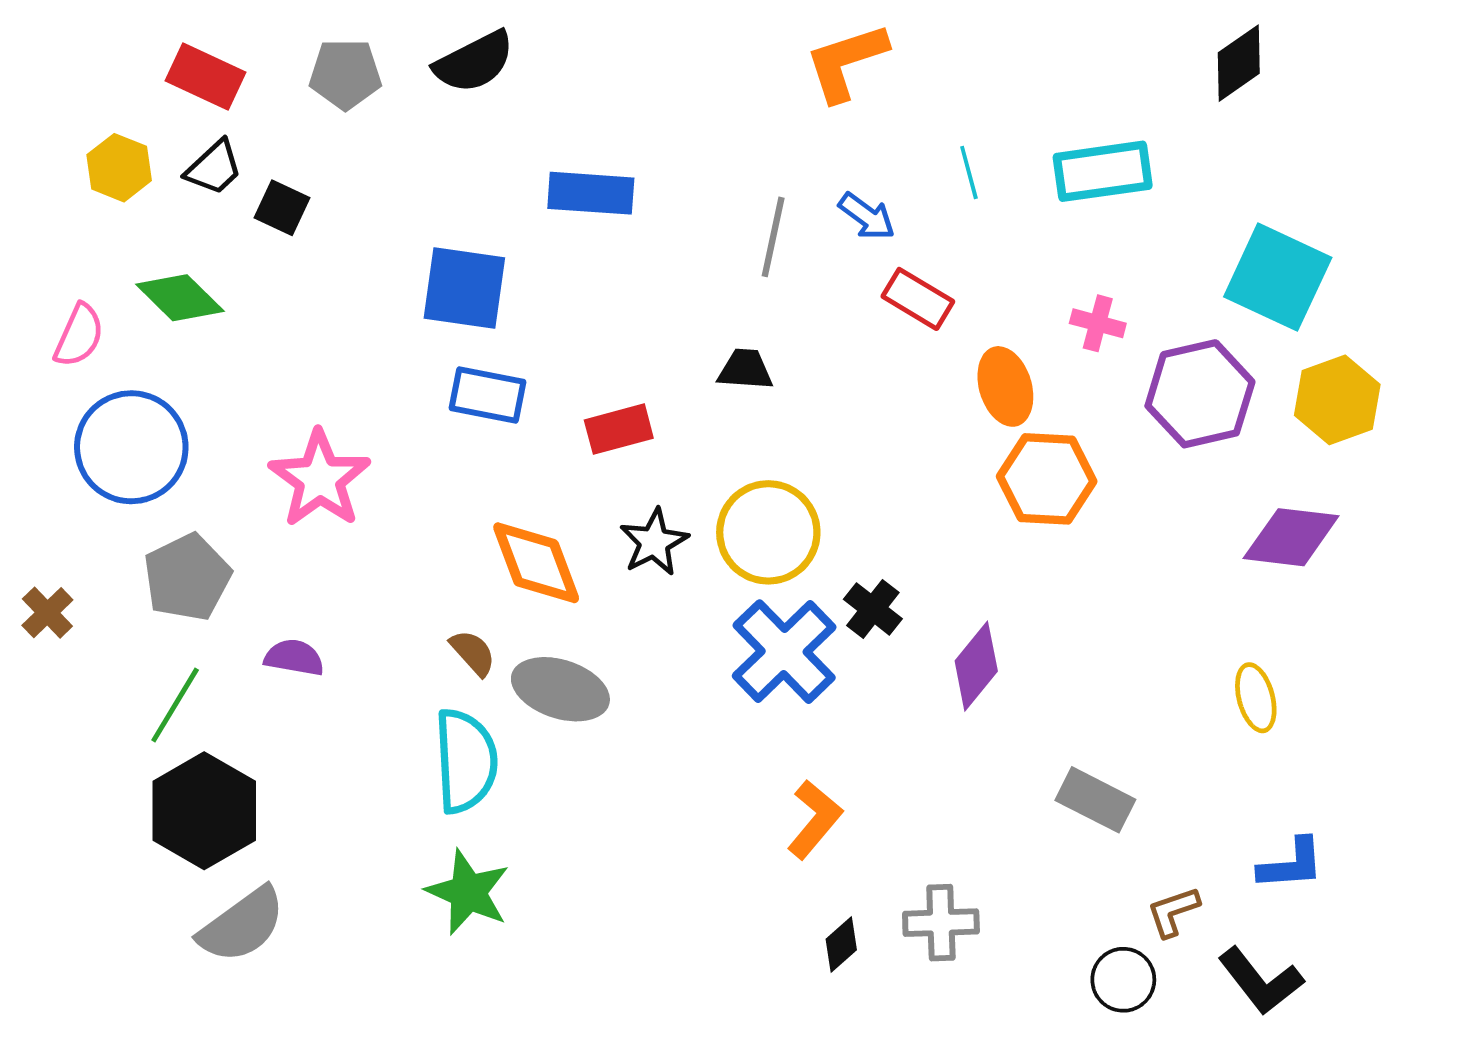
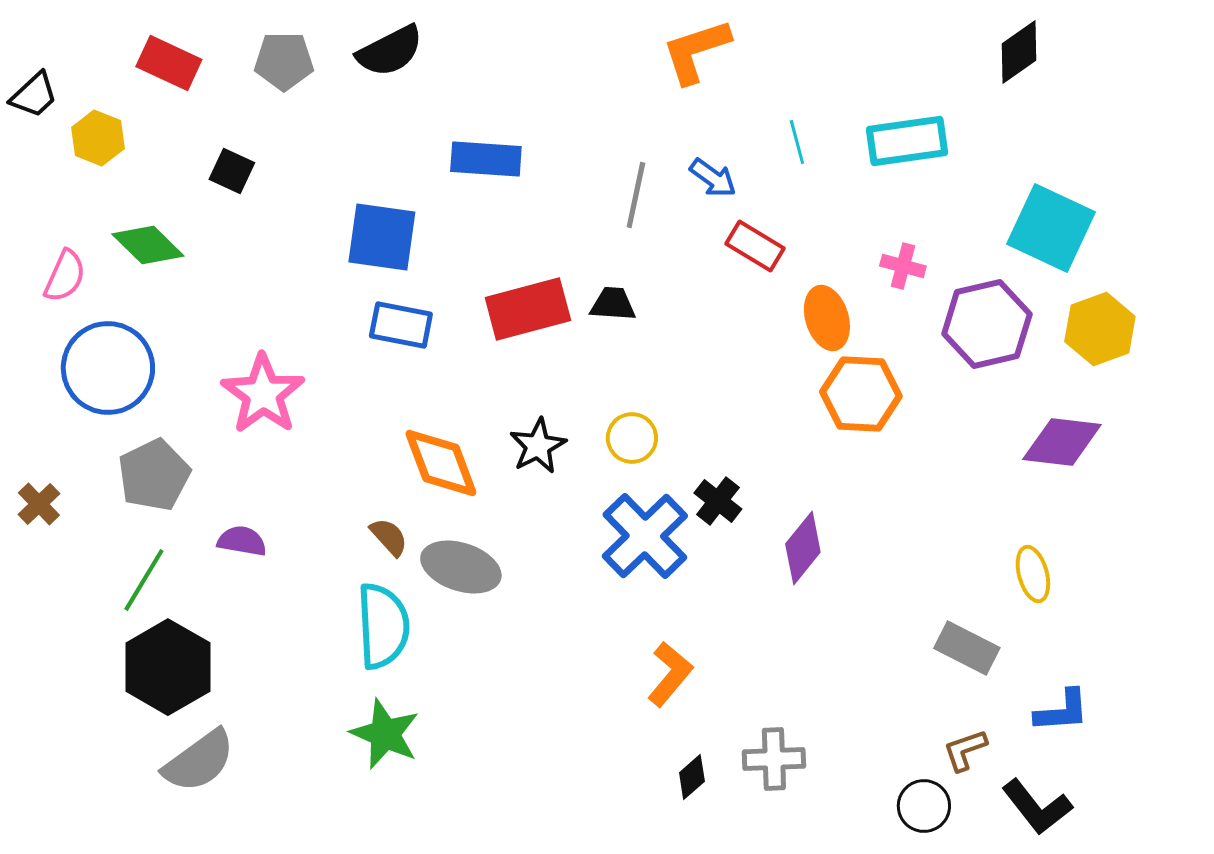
black trapezoid: (214, 168) -> (34, 95), moved
red rectangle: (619, 429) -> (528, 309), moved, size x1.5
yellow circle: (768, 532) -> (632, 438), size x0.6
gray rectangle: (1095, 800) -> (967, 648), moved

